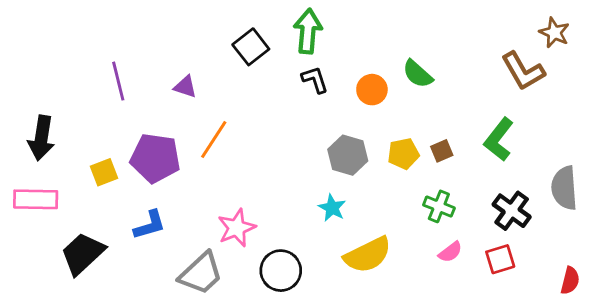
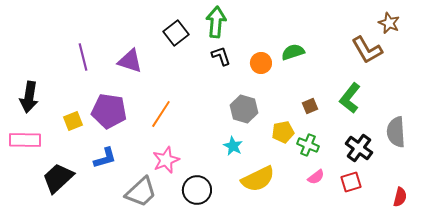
green semicircle: (418, 74) -> (293, 52), turned 120
purple triangle: (185, 87) -> (130, 61), size x1.5
orange line: (214, 139) -> (161, 114), moved
yellow pentagon: (403, 154) -> (283, 132), moved

